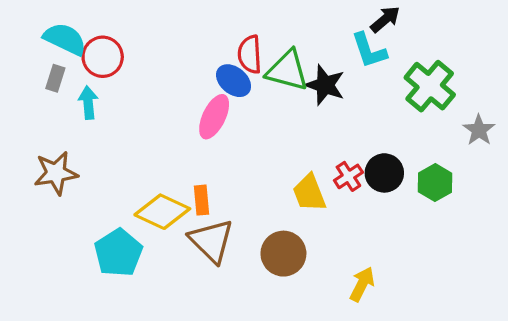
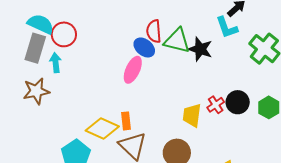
gray rectangle: (55, 78) -> (35, 48), size x1.8
brown star: (56, 173) -> (36, 91), moved
yellow trapezoid: (309, 193) -> (192, 115), turned 30

